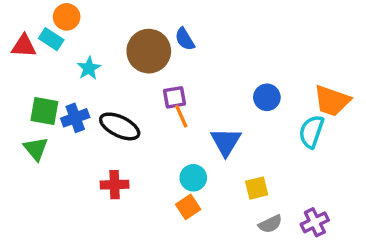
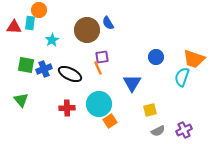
cyan rectangle: (51, 39) -> (30, 23), turned 64
orange line: (181, 116) -> (98, 68), moved
green triangle: (36, 149) -> (21, 100), moved
cyan circle: (193, 178) -> (99, 104), moved, size x1.6

